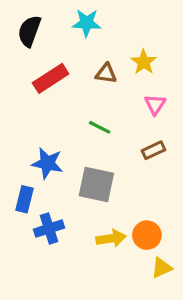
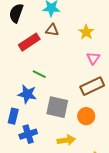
brown triangle: (106, 73) -> (52, 30), moved
green line: (100, 127) -> (39, 74), moved
brown rectangle: (153, 150) -> (92, 86), size x1.6
orange circle: (147, 235) -> (86, 116), moved

